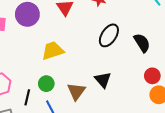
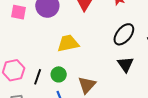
black triangle: (103, 80) -> (125, 64), moved
black line: (27, 97) -> (38, 77), moved

